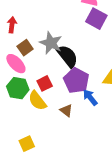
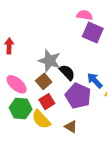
brown square: (25, 48) -> (44, 81), moved
black semicircle: (67, 56) -> (67, 72), size x0.7
blue arrow: (90, 97) -> (95, 81), moved

